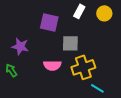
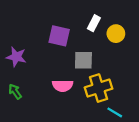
yellow circle: (104, 13) -> (116, 34), moved
purple star: (20, 46) -> (16, 57), moved

